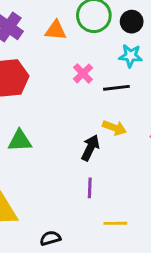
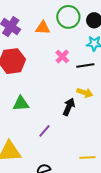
purple line: (90, 188) -> (45, 131), moved, turned 40

